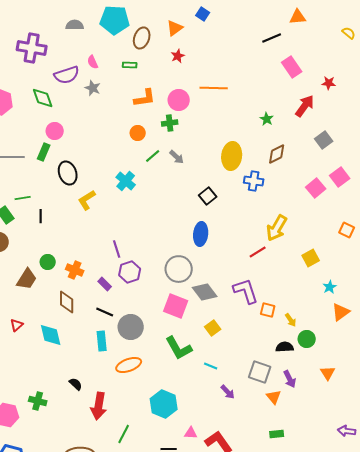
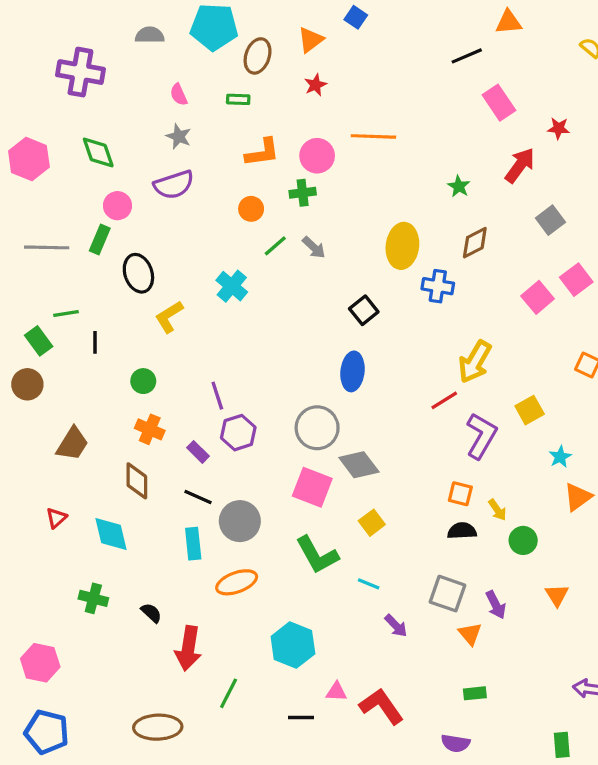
purple semicircle: (67, 75) -> (174, 185), moved
green circle: (48, 262) -> (143, 381), moved
purple L-shape: (246, 291) -> (481, 436), moved, turned 48
black semicircle: (285, 347) -> (462, 531), moved
green cross: (38, 401) -> (93, 598), moved

